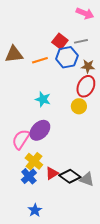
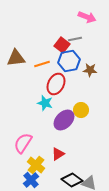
gray line: (81, 41) -> (75, 39), moved
red ellipse: (86, 86) -> (56, 84), moved
purple ellipse: (40, 130) -> (64, 120), moved
red triangle: (52, 173) -> (58, 154), moved

